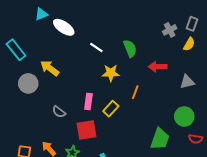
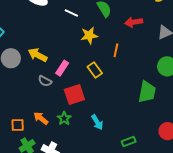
yellow arrow: (50, 68) -> (38, 55), moved
pink rectangle: (88, 102) -> (62, 68), moved, turned 35
yellow rectangle: (111, 109) -> (95, 70), turned -70

